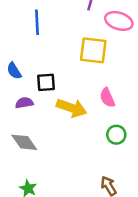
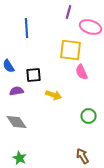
pink semicircle: (107, 98) -> (82, 72), moved
yellow arrow: (72, 108) -> (54, 95), size x0.7

